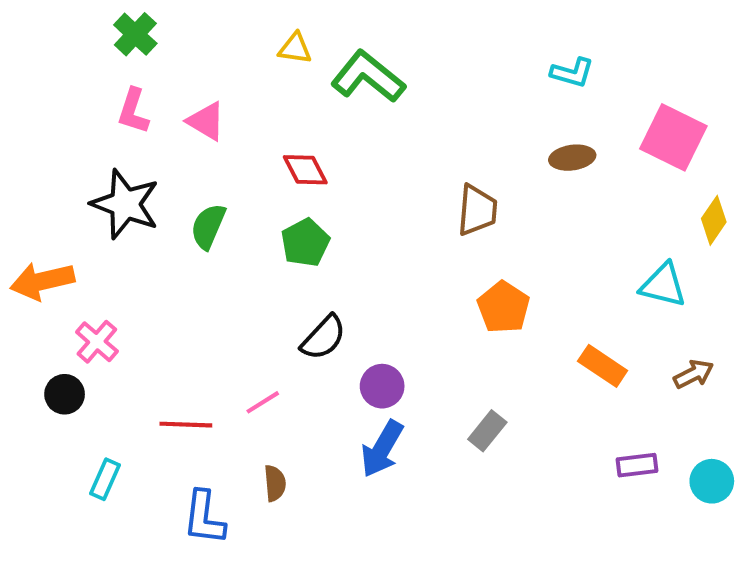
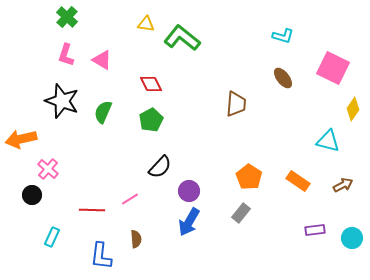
brown ellipse: (572, 158) -> (283, 78), turned 60
orange pentagon: (503, 307) -> (249, 177), moved

